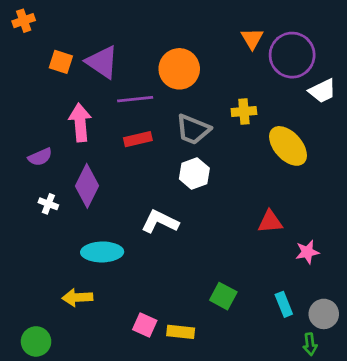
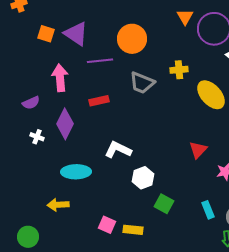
red rectangle: (138, 139) -> (99, 101), moved
white hexagon: (194, 173) -> (143, 178), moved
red triangle: (270, 222) -> (198, 150), turned -42

